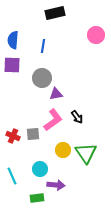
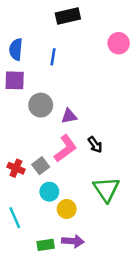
gray circle: (42, 78) -> (41, 105), moved
gray square: (33, 134) -> (41, 166), turned -32
yellow circle: (63, 150) -> (67, 209), moved
cyan circle: (40, 169) -> (49, 192), moved
purple arrow: (56, 185) -> (73, 241), moved

